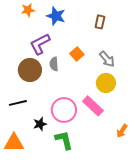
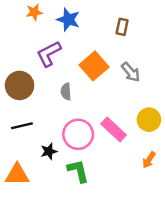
orange square: (77, 54) -> (94, 66), size x1.6
gray semicircle: (54, 64) -> (66, 92), moved
brown circle: (30, 70) -> (20, 85), moved
yellow circle: (106, 83) -> (149, 120), moved

